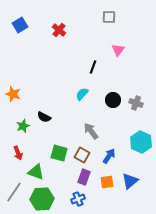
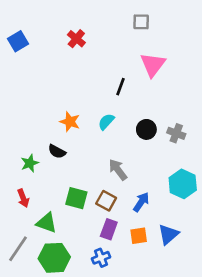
blue square: (20, 25) -> (18, 41), moved
pink triangle: (118, 50) -> (153, 65), size x1.5
orange star: (13, 94) -> (70, 122), moved

